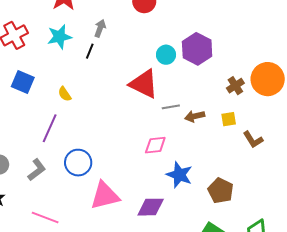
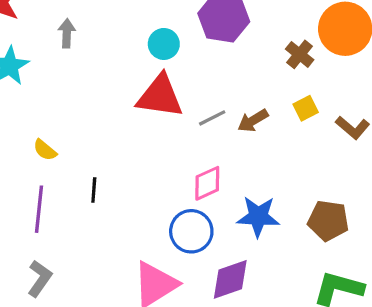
black line: (90, 51) -> (94, 190), moved
cyan circle: (166, 55) -> (164, 44), moved
blue circle: (78, 163) -> (191, 231), moved

